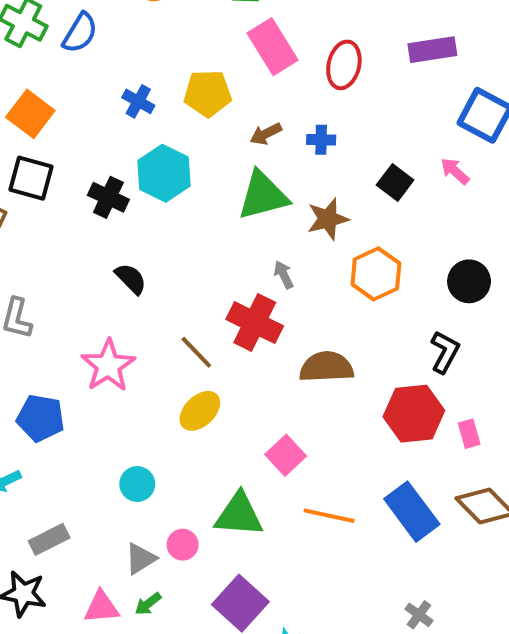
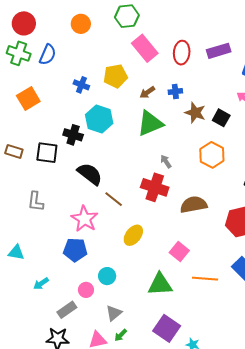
purple rectangle: (432, 50) -> (219, 51), moved
orange square: (30, 114) -> (28, 98), turned 30
black square: (31, 178) -> (47, 153), moved
black square: (395, 183) -> (221, 118), moved
brown star: (328, 219) -> (195, 113), moved, turned -30
black semicircle: (131, 279) -> (90, 174), size x1.5
brown line: (196, 352) -> (114, 199), moved
blue pentagon: (41, 418) -> (75, 250), moved
pink circle: (183, 545) -> (86, 290), moved

